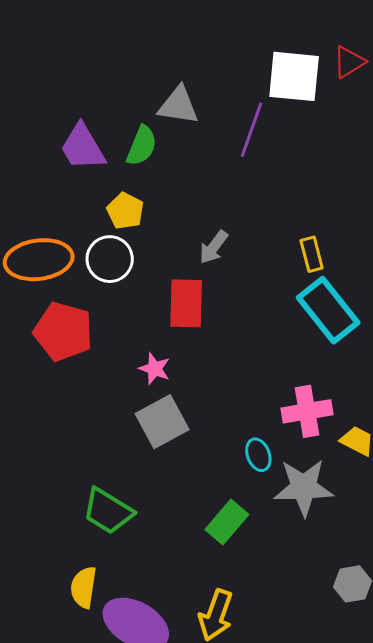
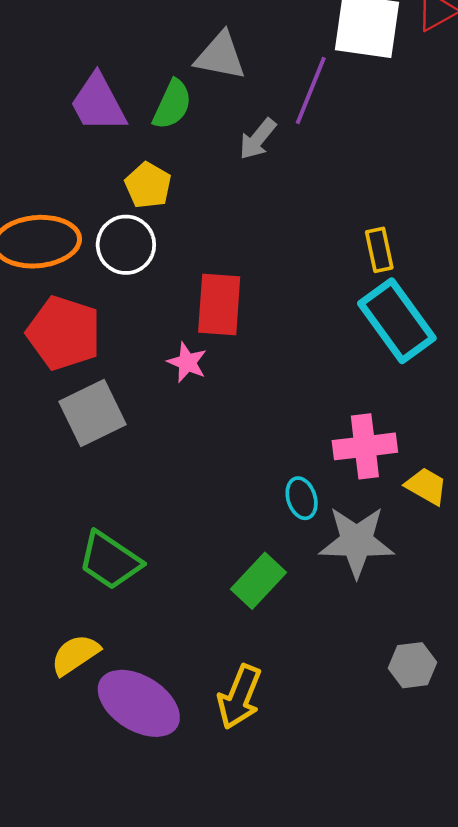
gray arrow: (214, 247) -> (258, 139), moved
pink star: (155, 369) -> (187, 362), moved
gray square: (162, 422) -> (92, 413), moved
yellow semicircle: (84, 587) -> (75, 655), turned 45

